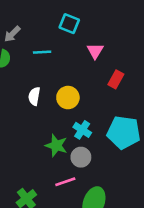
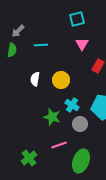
cyan square: (69, 24) -> (77, 19), moved, turned -35
gray circle: (81, 157) -> (80, 124), moved

